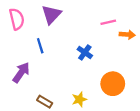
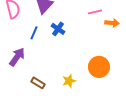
blue line: (40, 46) -> (34, 33), turned 40
blue cross: (85, 52) -> (58, 29), moved

